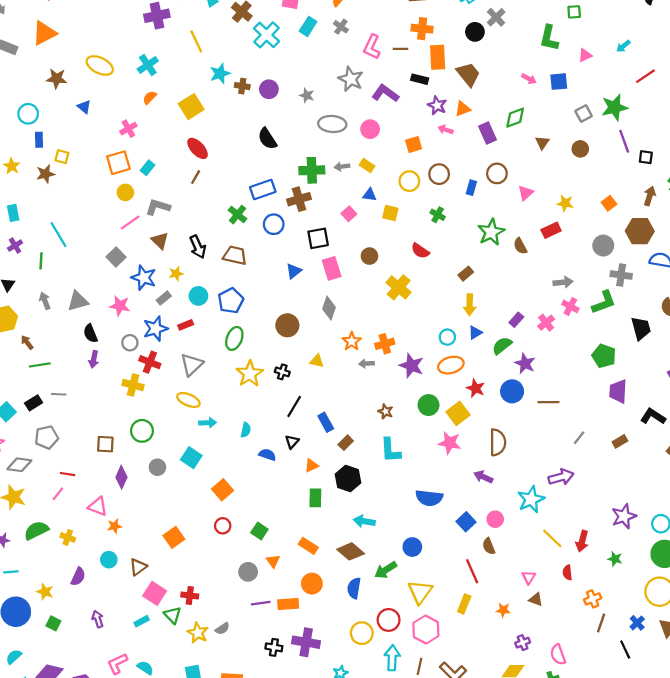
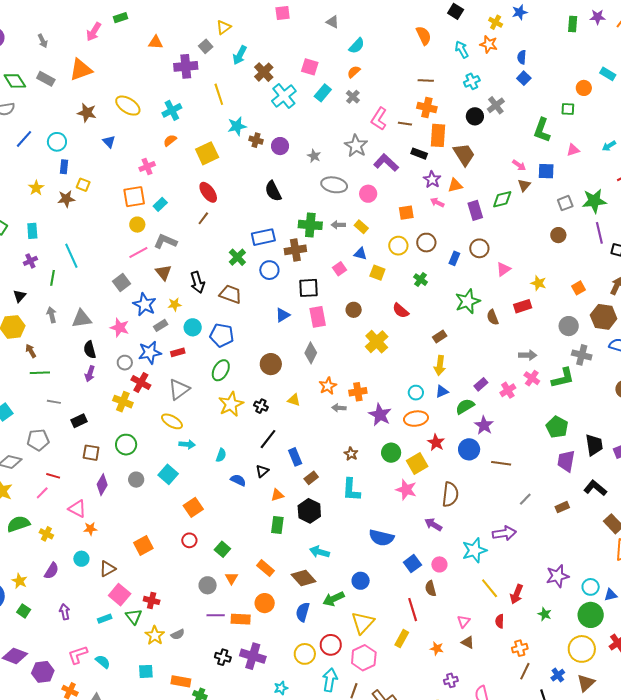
brown triangle: (542, 143) -> (524, 185), moved
blue pentagon: (231, 301) -> (222, 335), turned 30
black trapezoid: (641, 328) -> (594, 445), moved
black rectangle: (34, 403) -> (79, 421), moved

